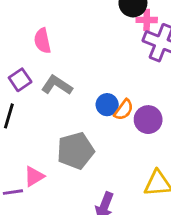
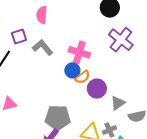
pink cross: (147, 20) -> (79, 52), moved, size x1.5
gray pentagon: (76, 151) -> (58, 118), moved

